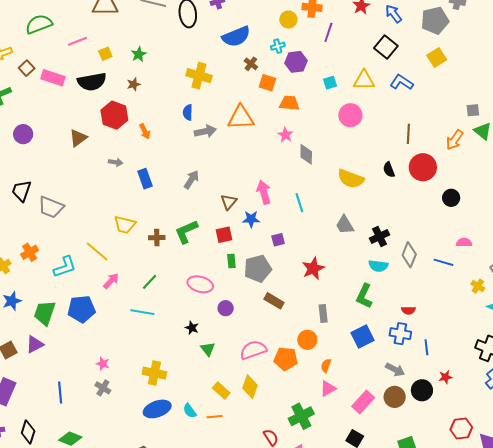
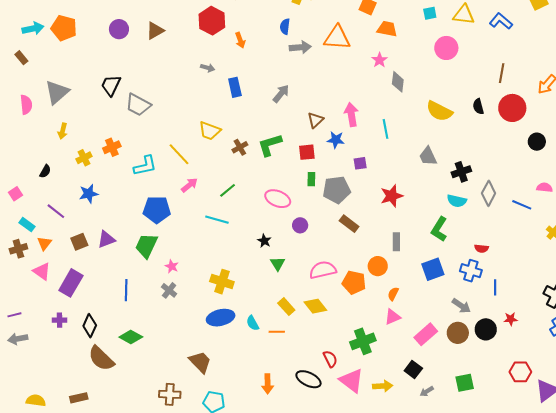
brown triangle: (78, 138) -> (155, 31), moved
brown cross: (157, 238) -> (240, 147), turned -35
green trapezoid: (45, 313) -> (146, 246), moved
yellow diamond: (250, 387) -> (315, 306), turned -65

